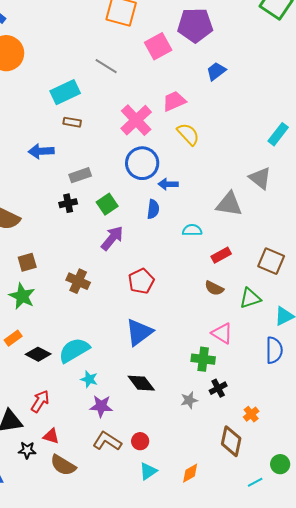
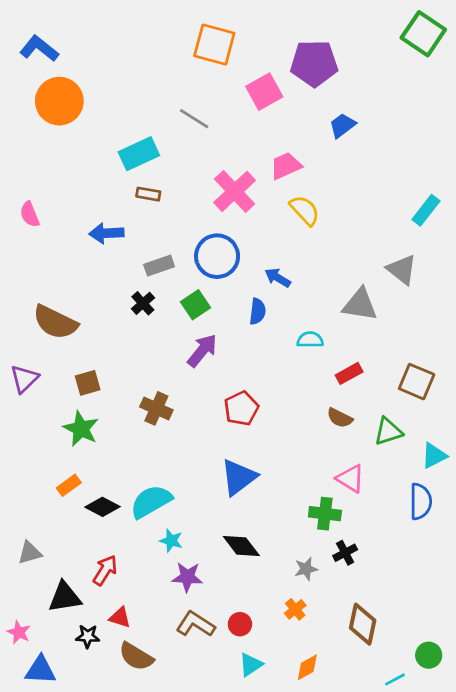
blue circle: (142, 163) -> (217, 256), moved
blue arrow: (168, 184) -> (278, 278), turned 30
black cross: (68, 203) -> (143, 303), turned -30
orange cross: (251, 414) -> (295, 609), moved

